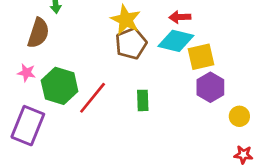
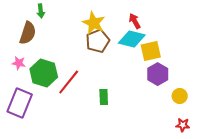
red arrow: (180, 17) -> (135, 21), turned 63
green rectangle: (143, 100) -> (104, 97), moved

